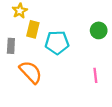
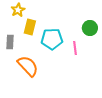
pink line: (95, 75) -> (75, 48), moved

